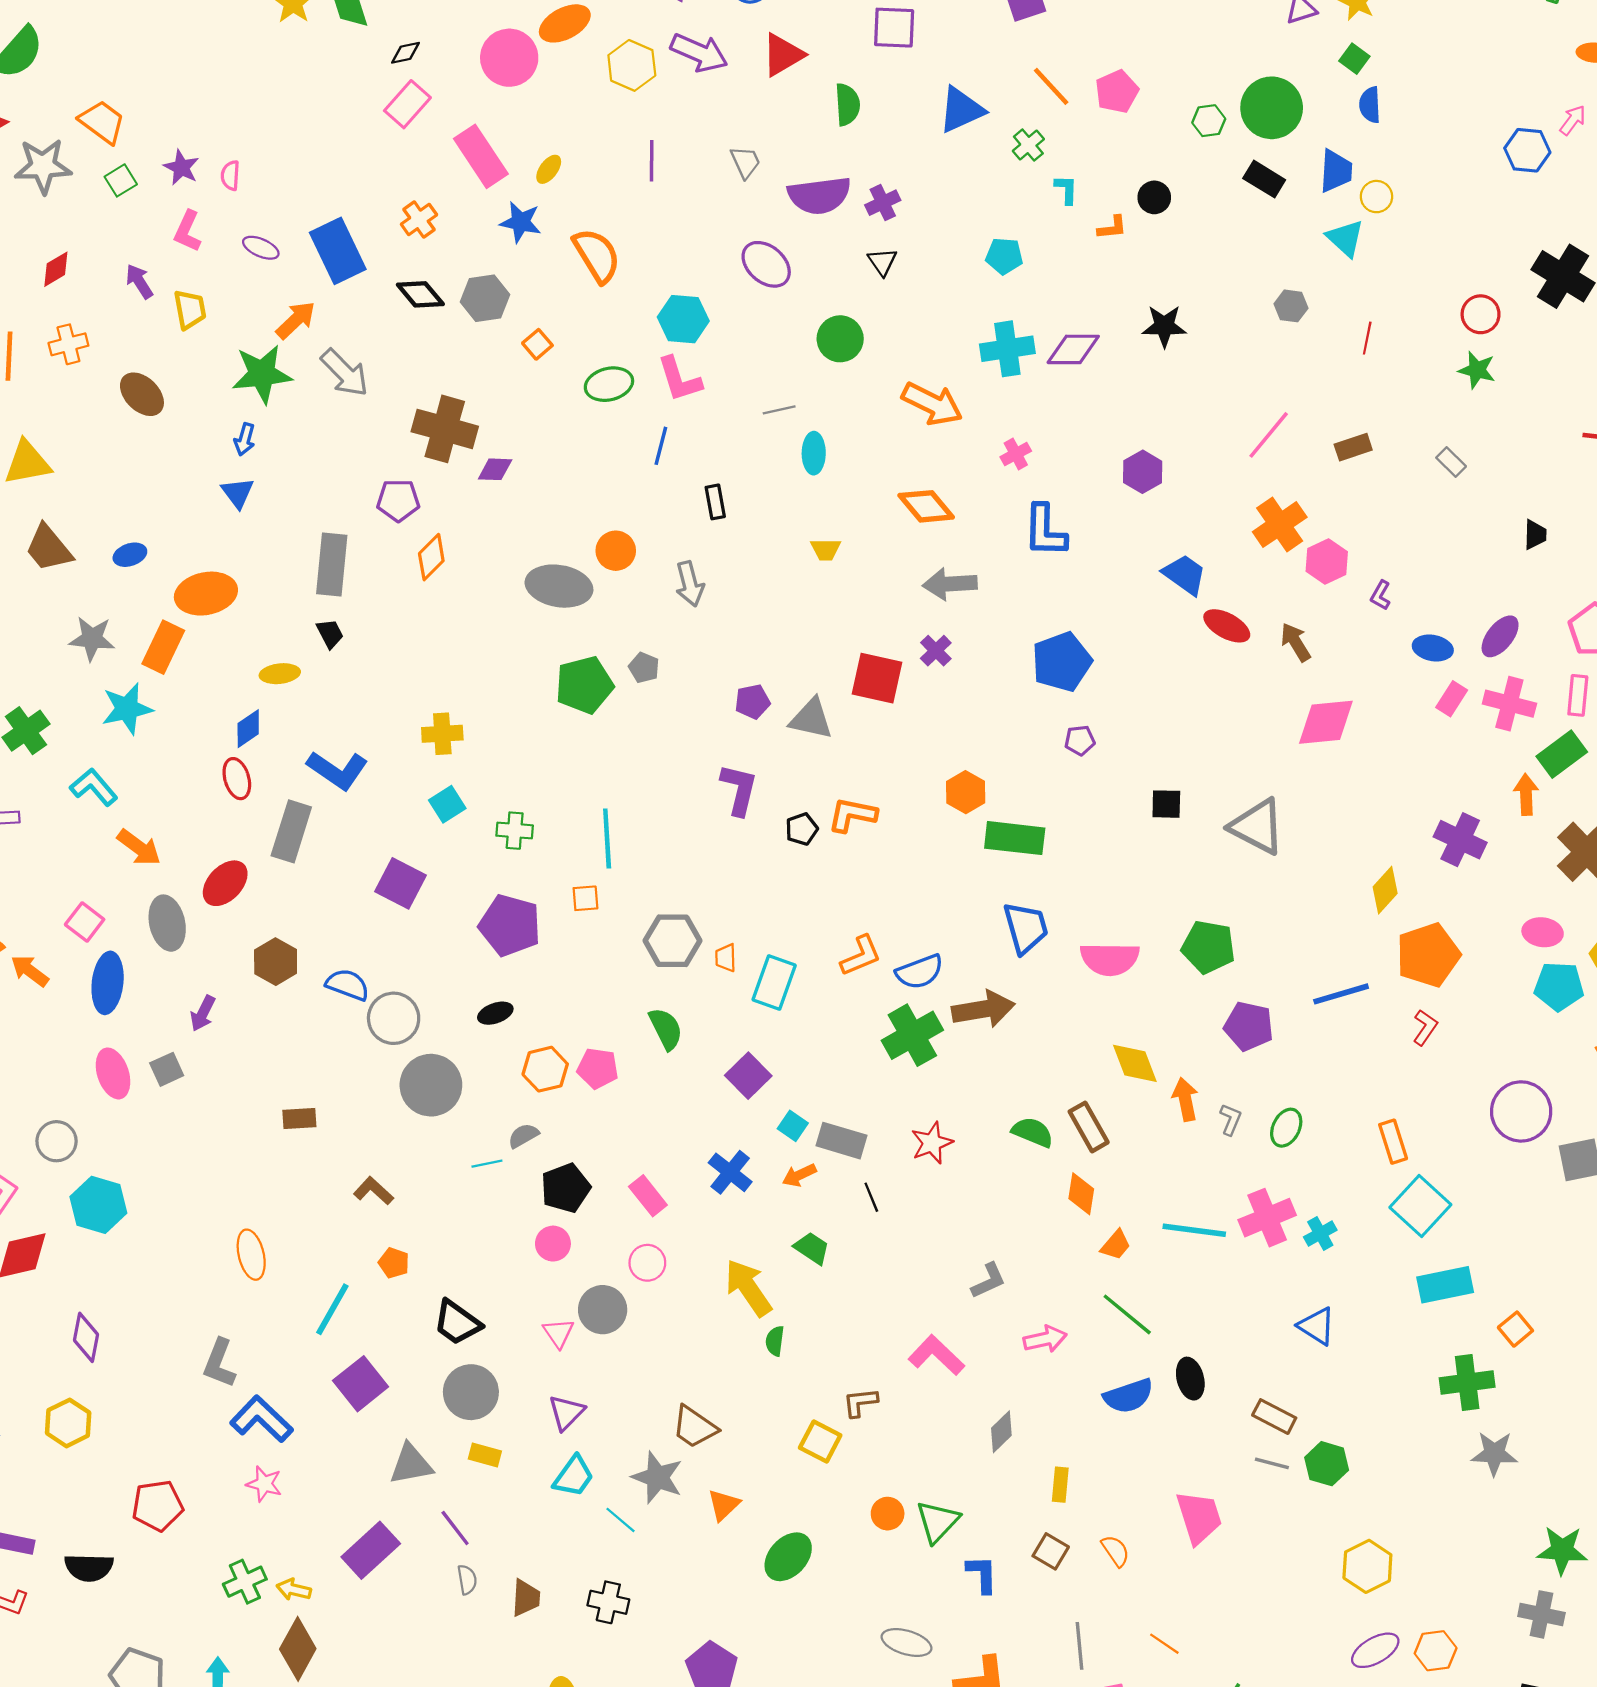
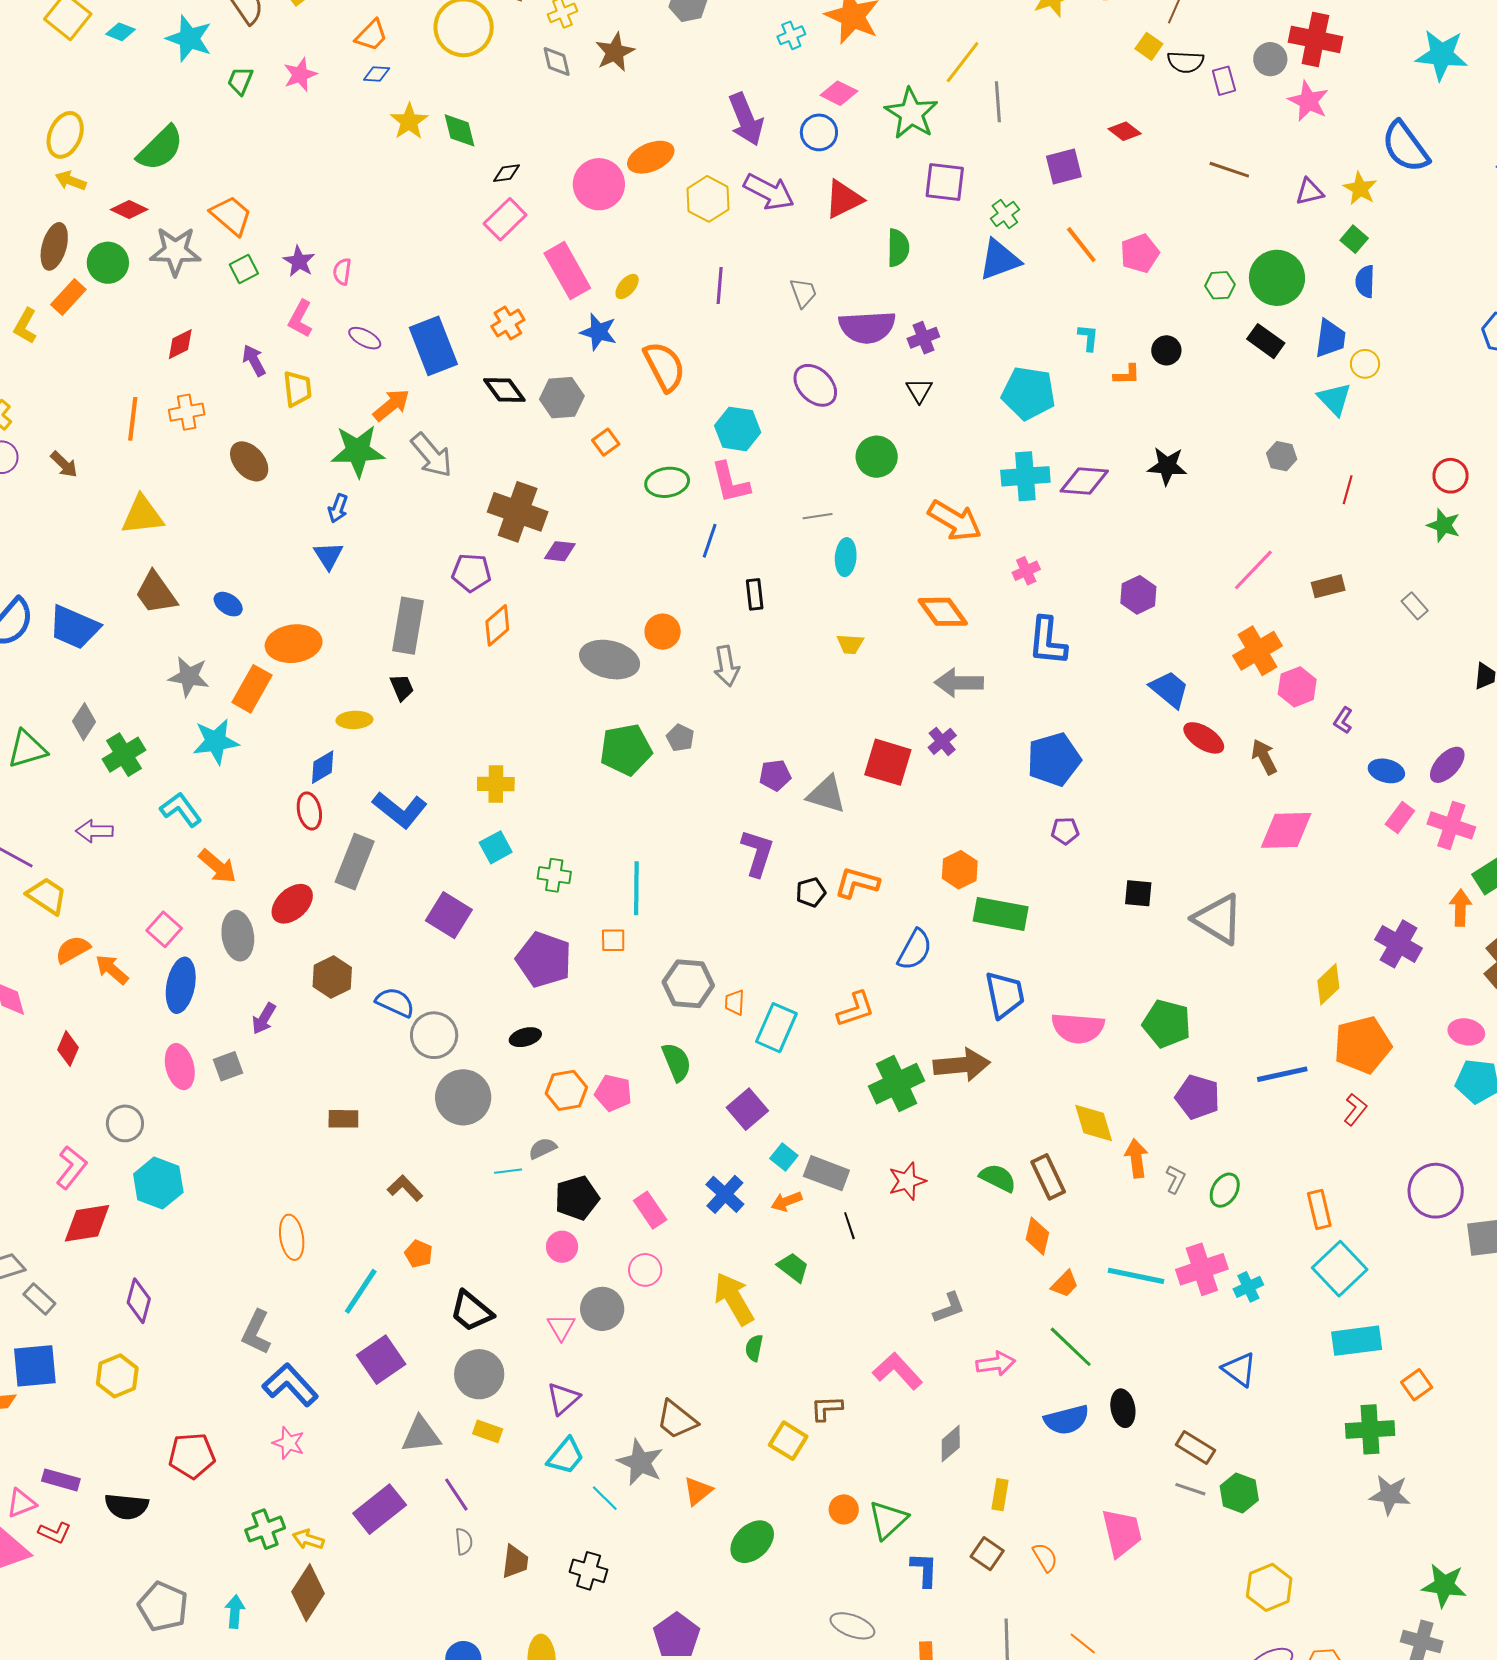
green cross: (1028, 145) -> (1005, 214), moved
cyan pentagon: (1004, 256) -> (1029, 393), size x1.6
blue ellipse: (130, 555) -> (228, 604), turned 48
blue semicircle: (920, 972) -> (915, 950), moved, turned -45

